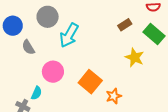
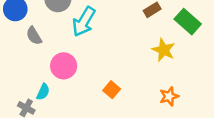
orange square: (90, 82) -> (112, 90), moved, size x0.6
orange star: (114, 96) -> (169, 96), moved

